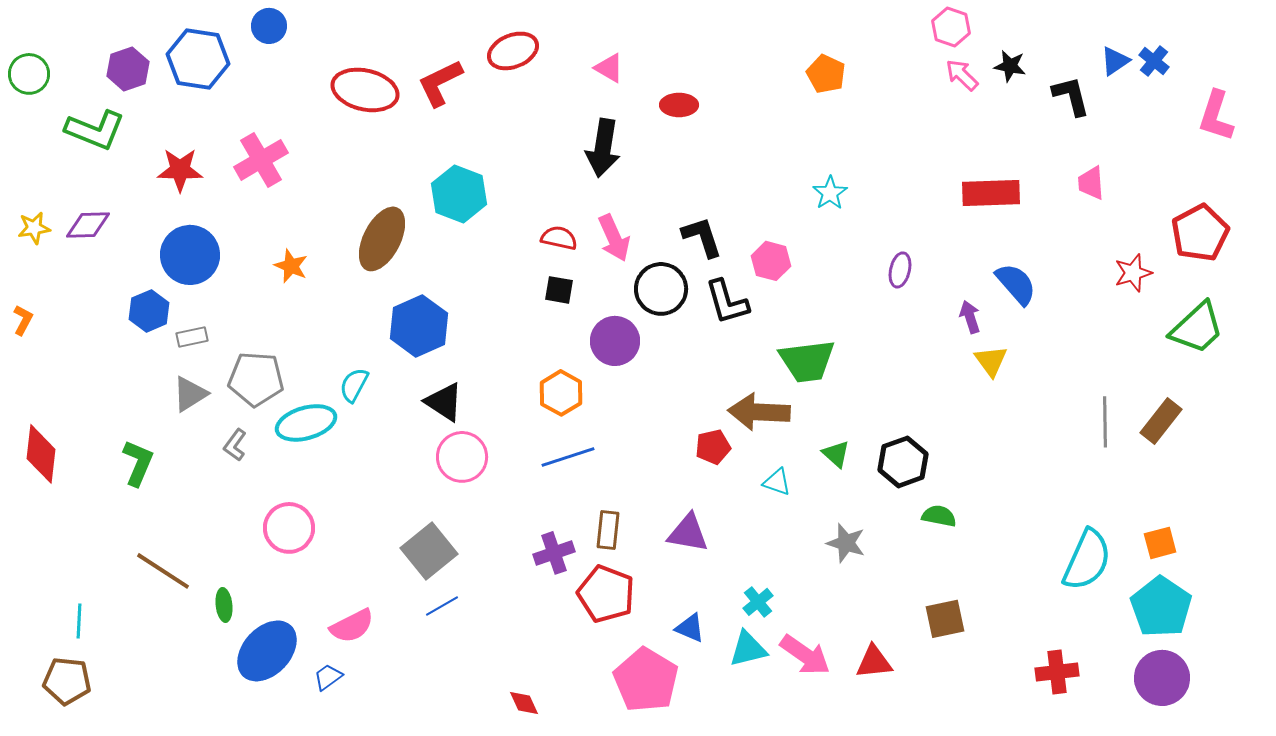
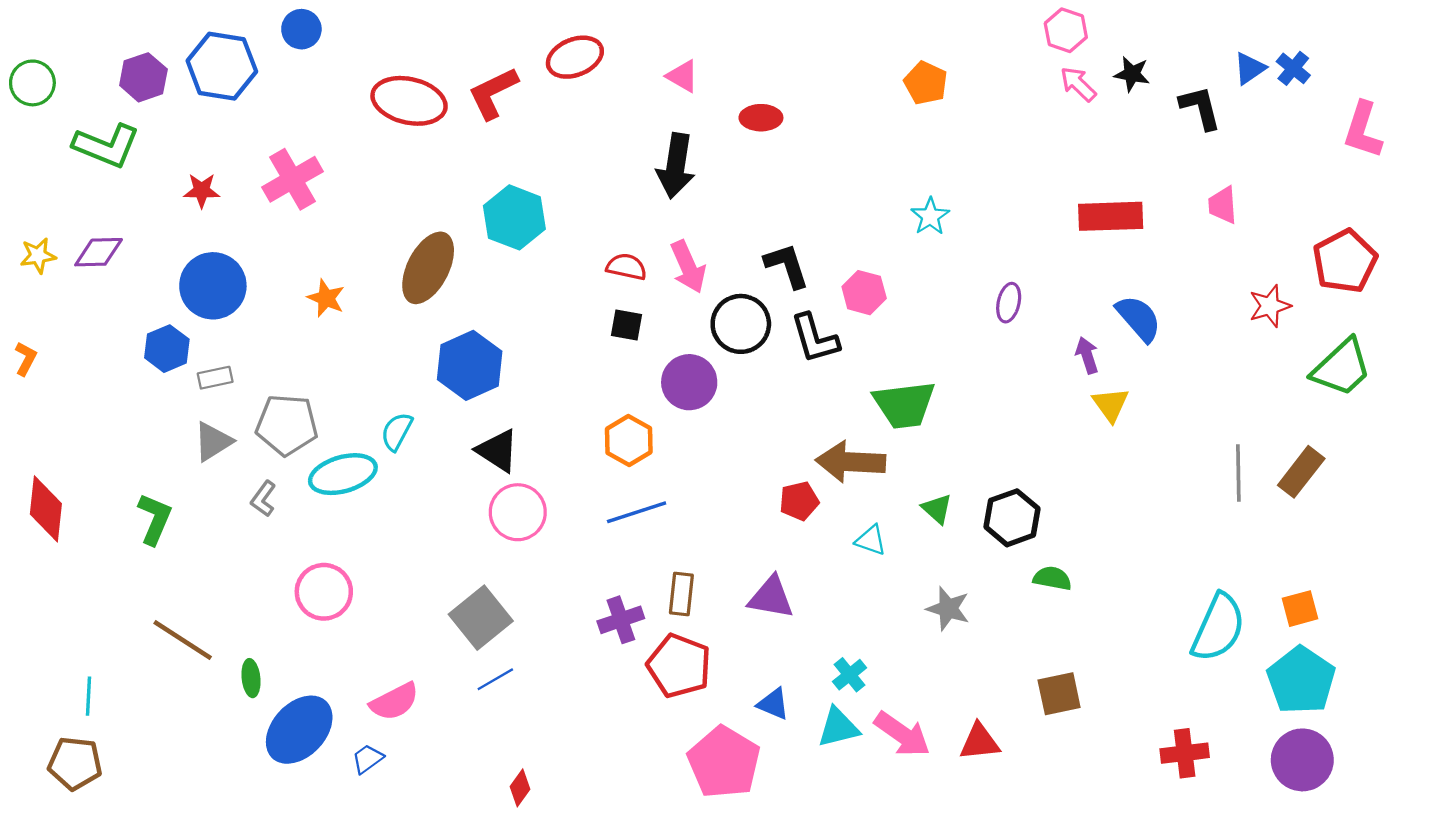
red star: (180, 170) -> (202, 191), size x0.7
red diamond: (524, 703) -> (520, 788), moved, turned 60

